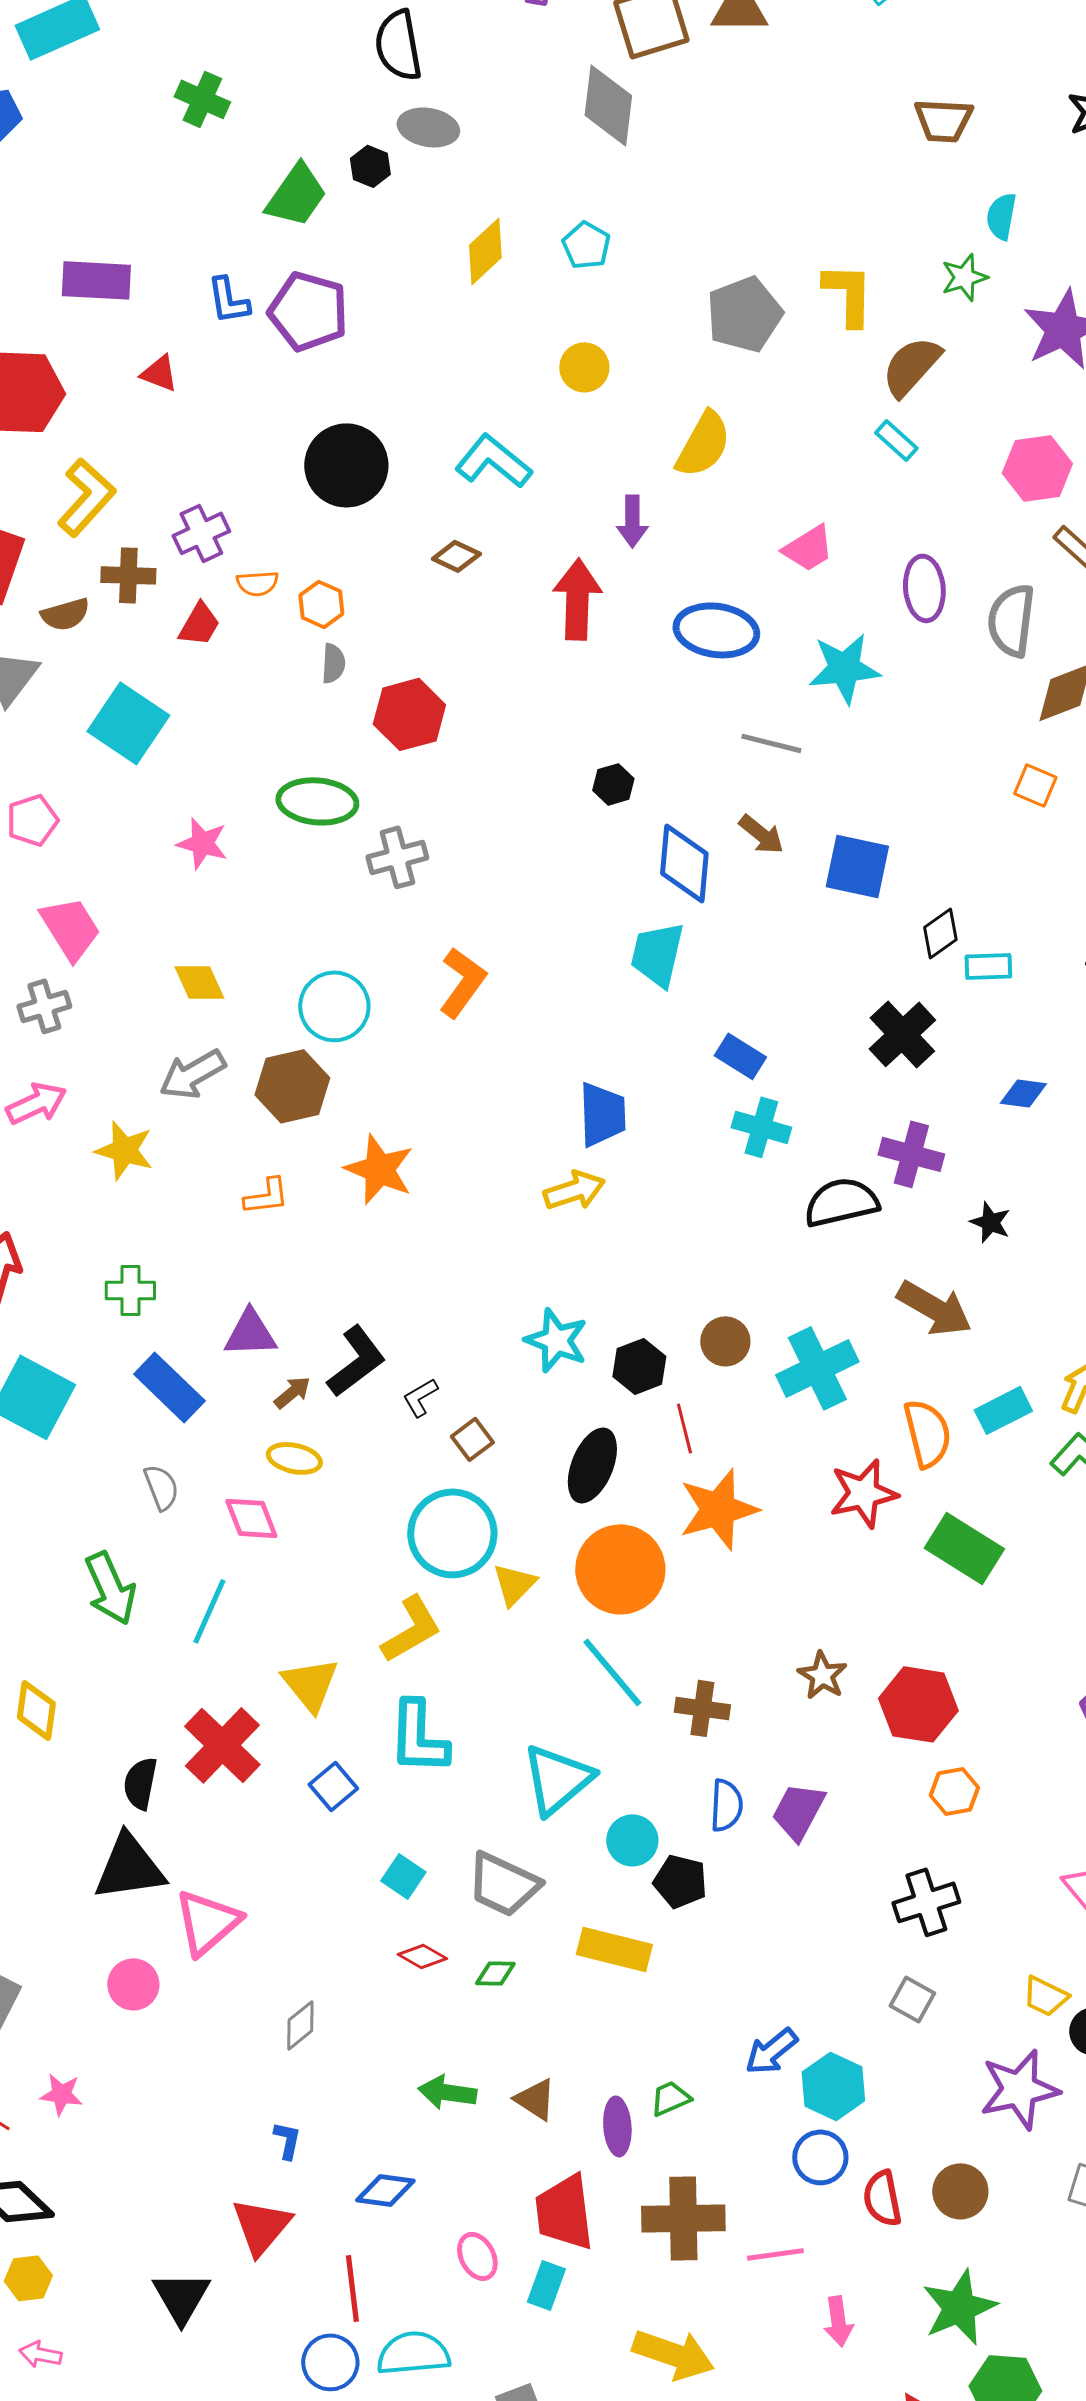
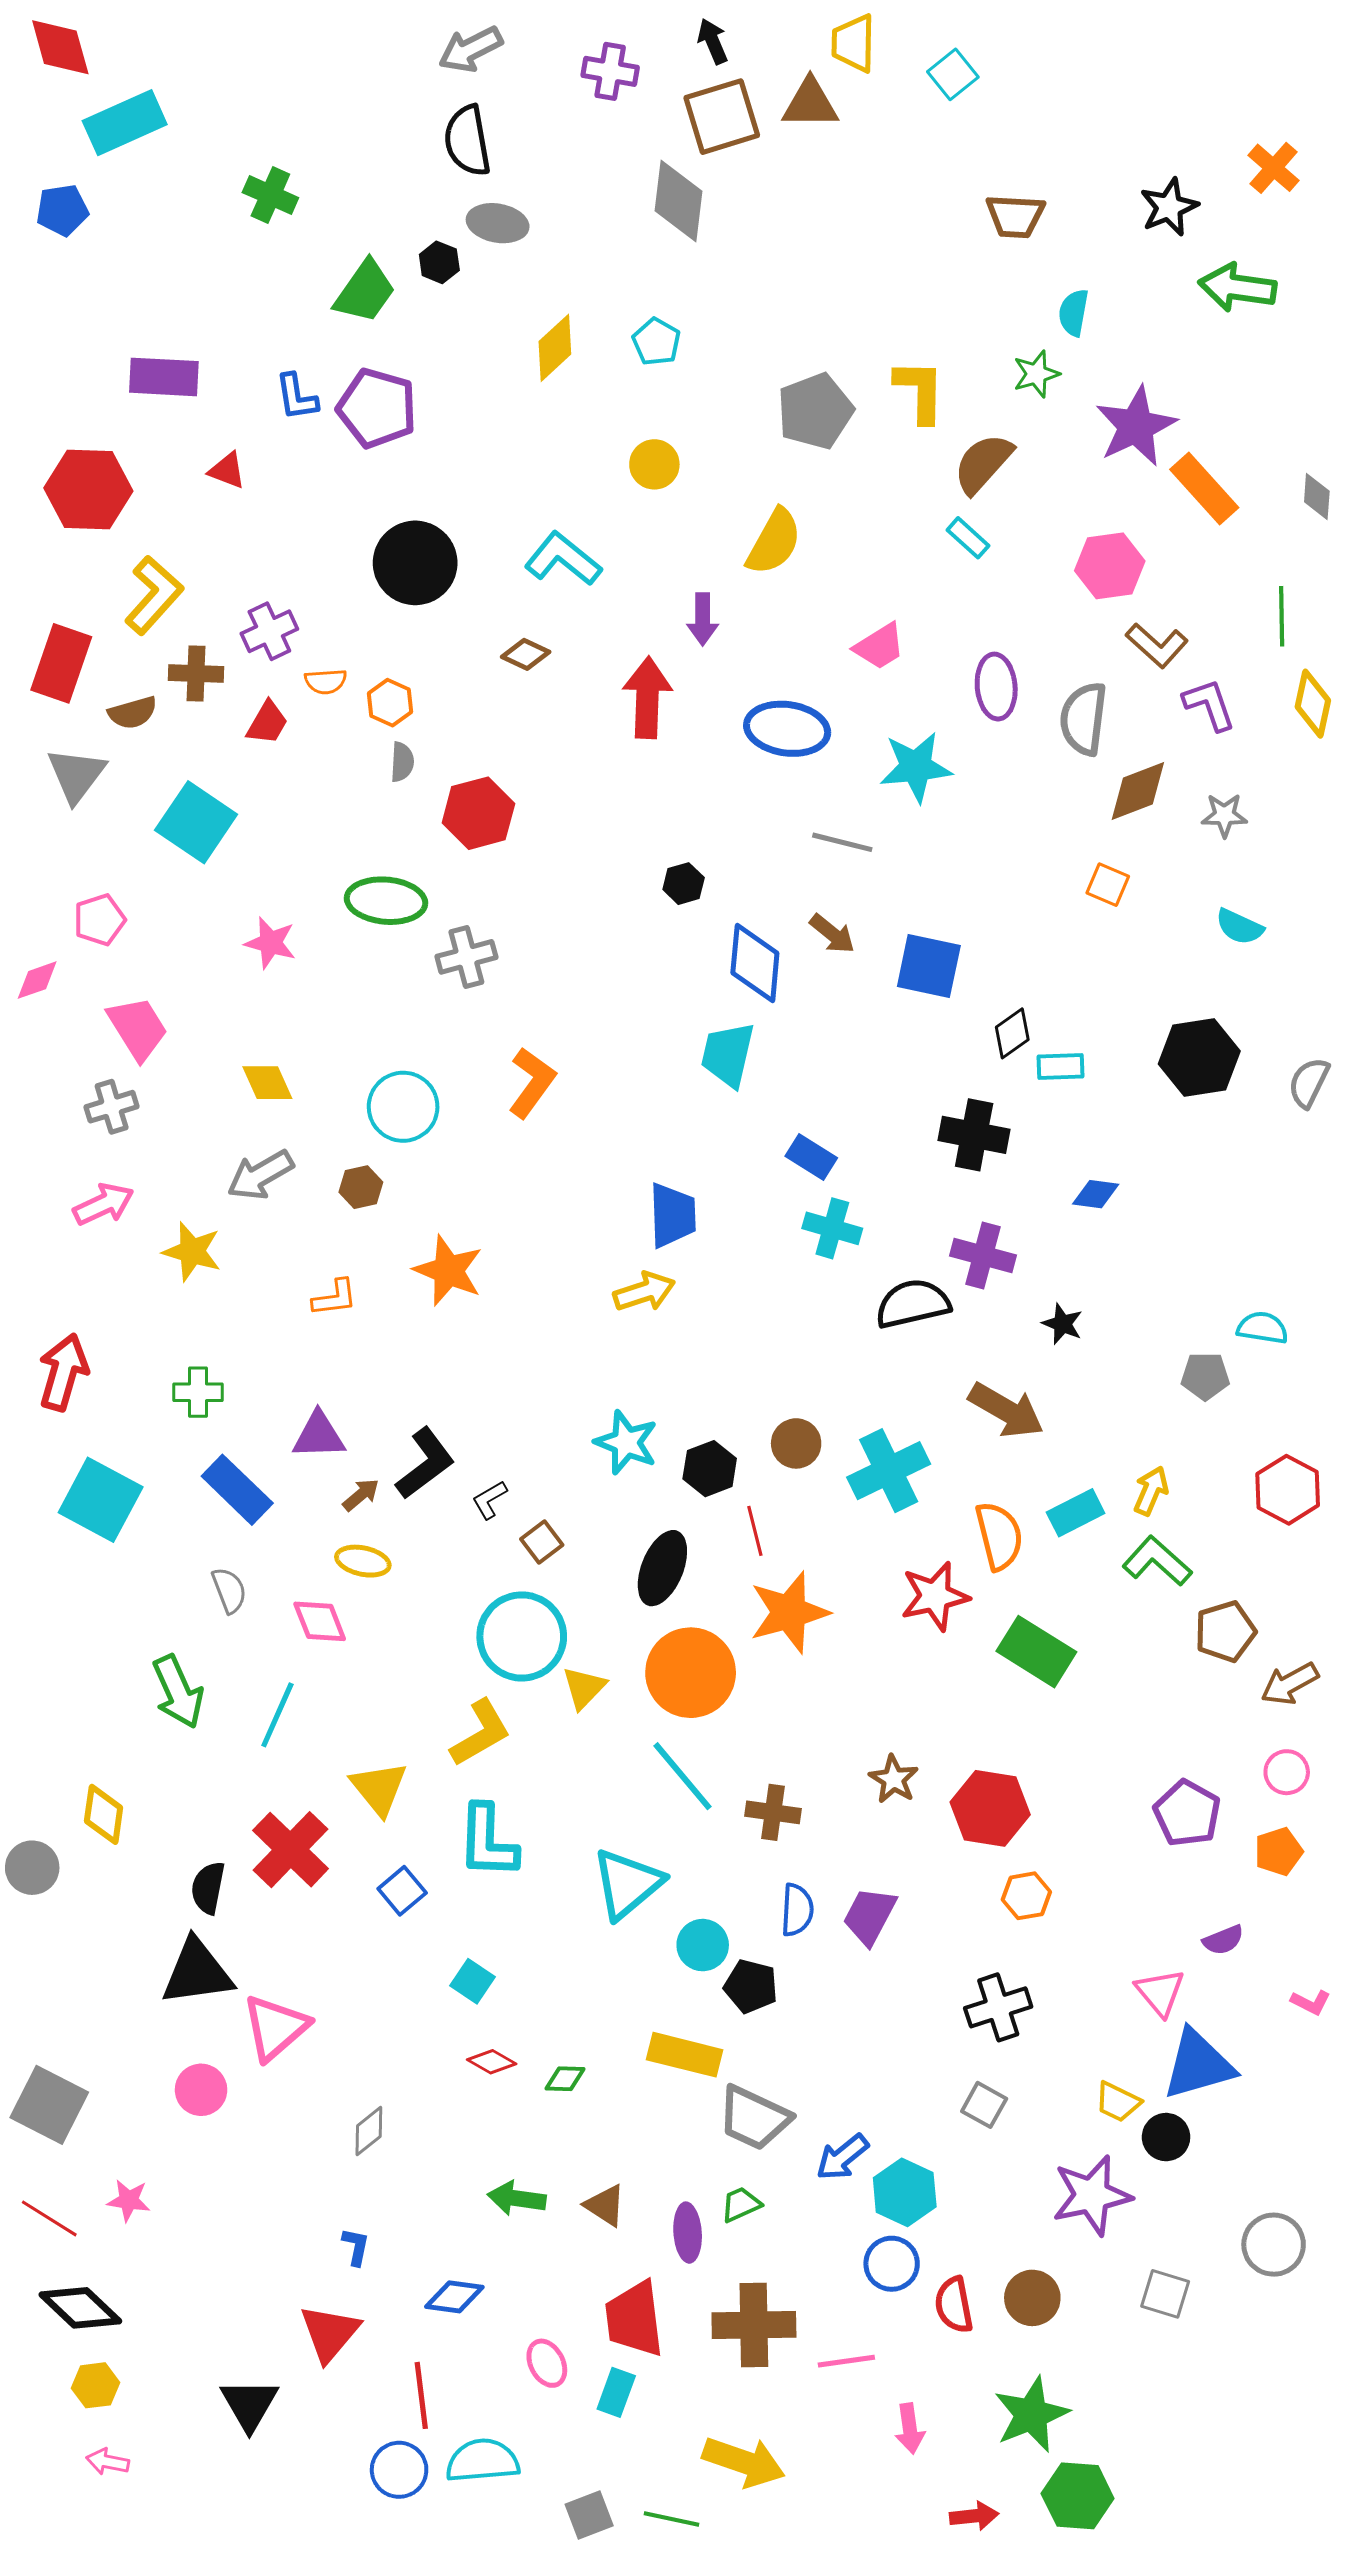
black cross: (902, 1034) -> (974, 1135), turned -36
brown hexagon: (292, 1086) -> (361, 1187), size x0.6
gray trapezoid: (503, 1884) -> (754, 2118), moved

